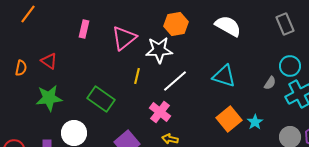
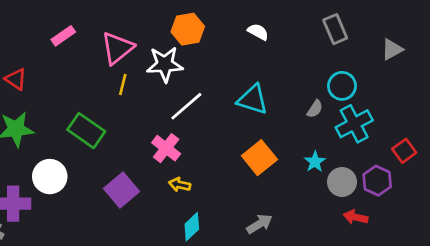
white semicircle: (228, 26) -> (258, 32), size x0.6
pink rectangle: (84, 29) -> (63, 36), turned 42
yellow line: (137, 76) -> (123, 85), moved
cyan star: (255, 122) -> (315, 162), moved

